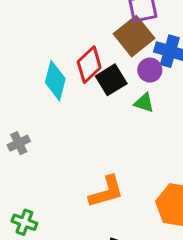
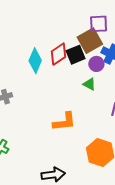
black square: (111, 80) -> (76, 55), moved
orange L-shape: (106, 192) -> (64, 122), moved

